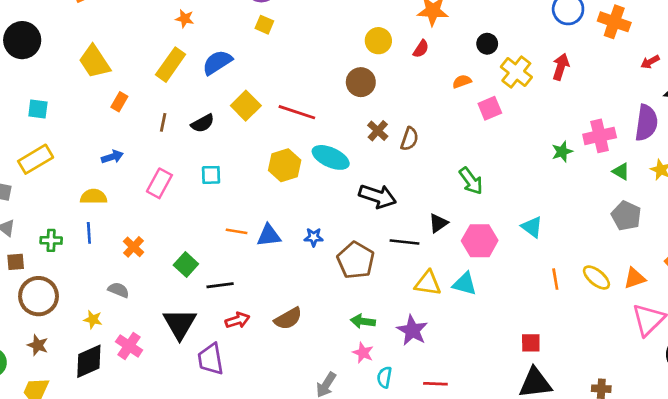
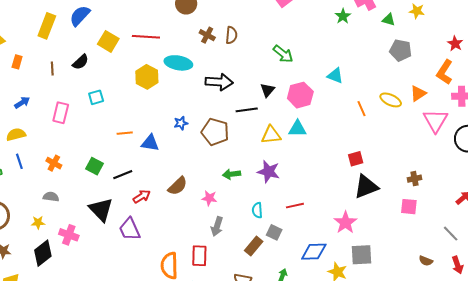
blue triangle: (269, 236) -> (150, 143), moved, turned 30
pink star: (363, 353) -> (209, 198), moved

